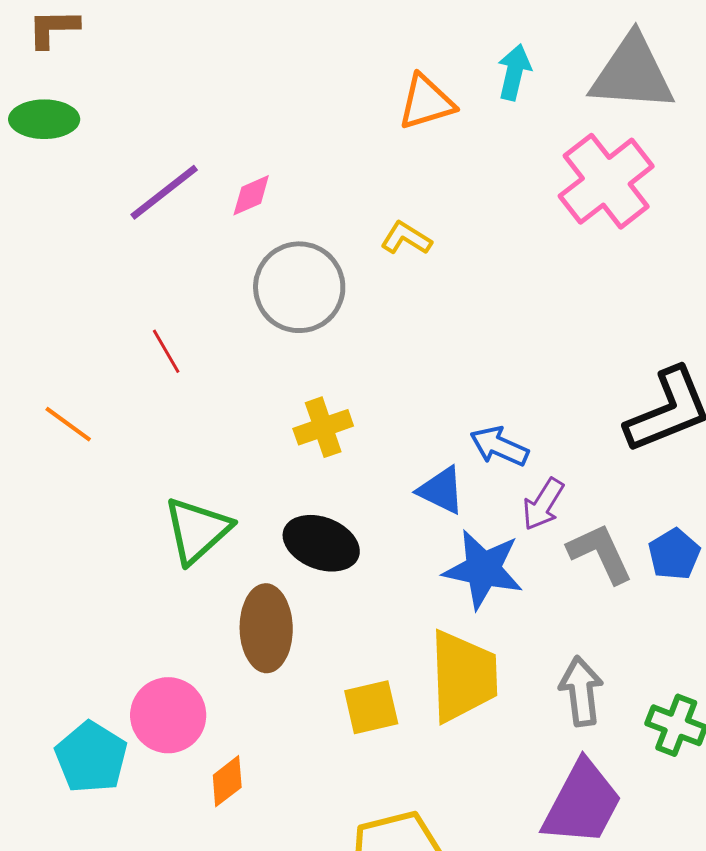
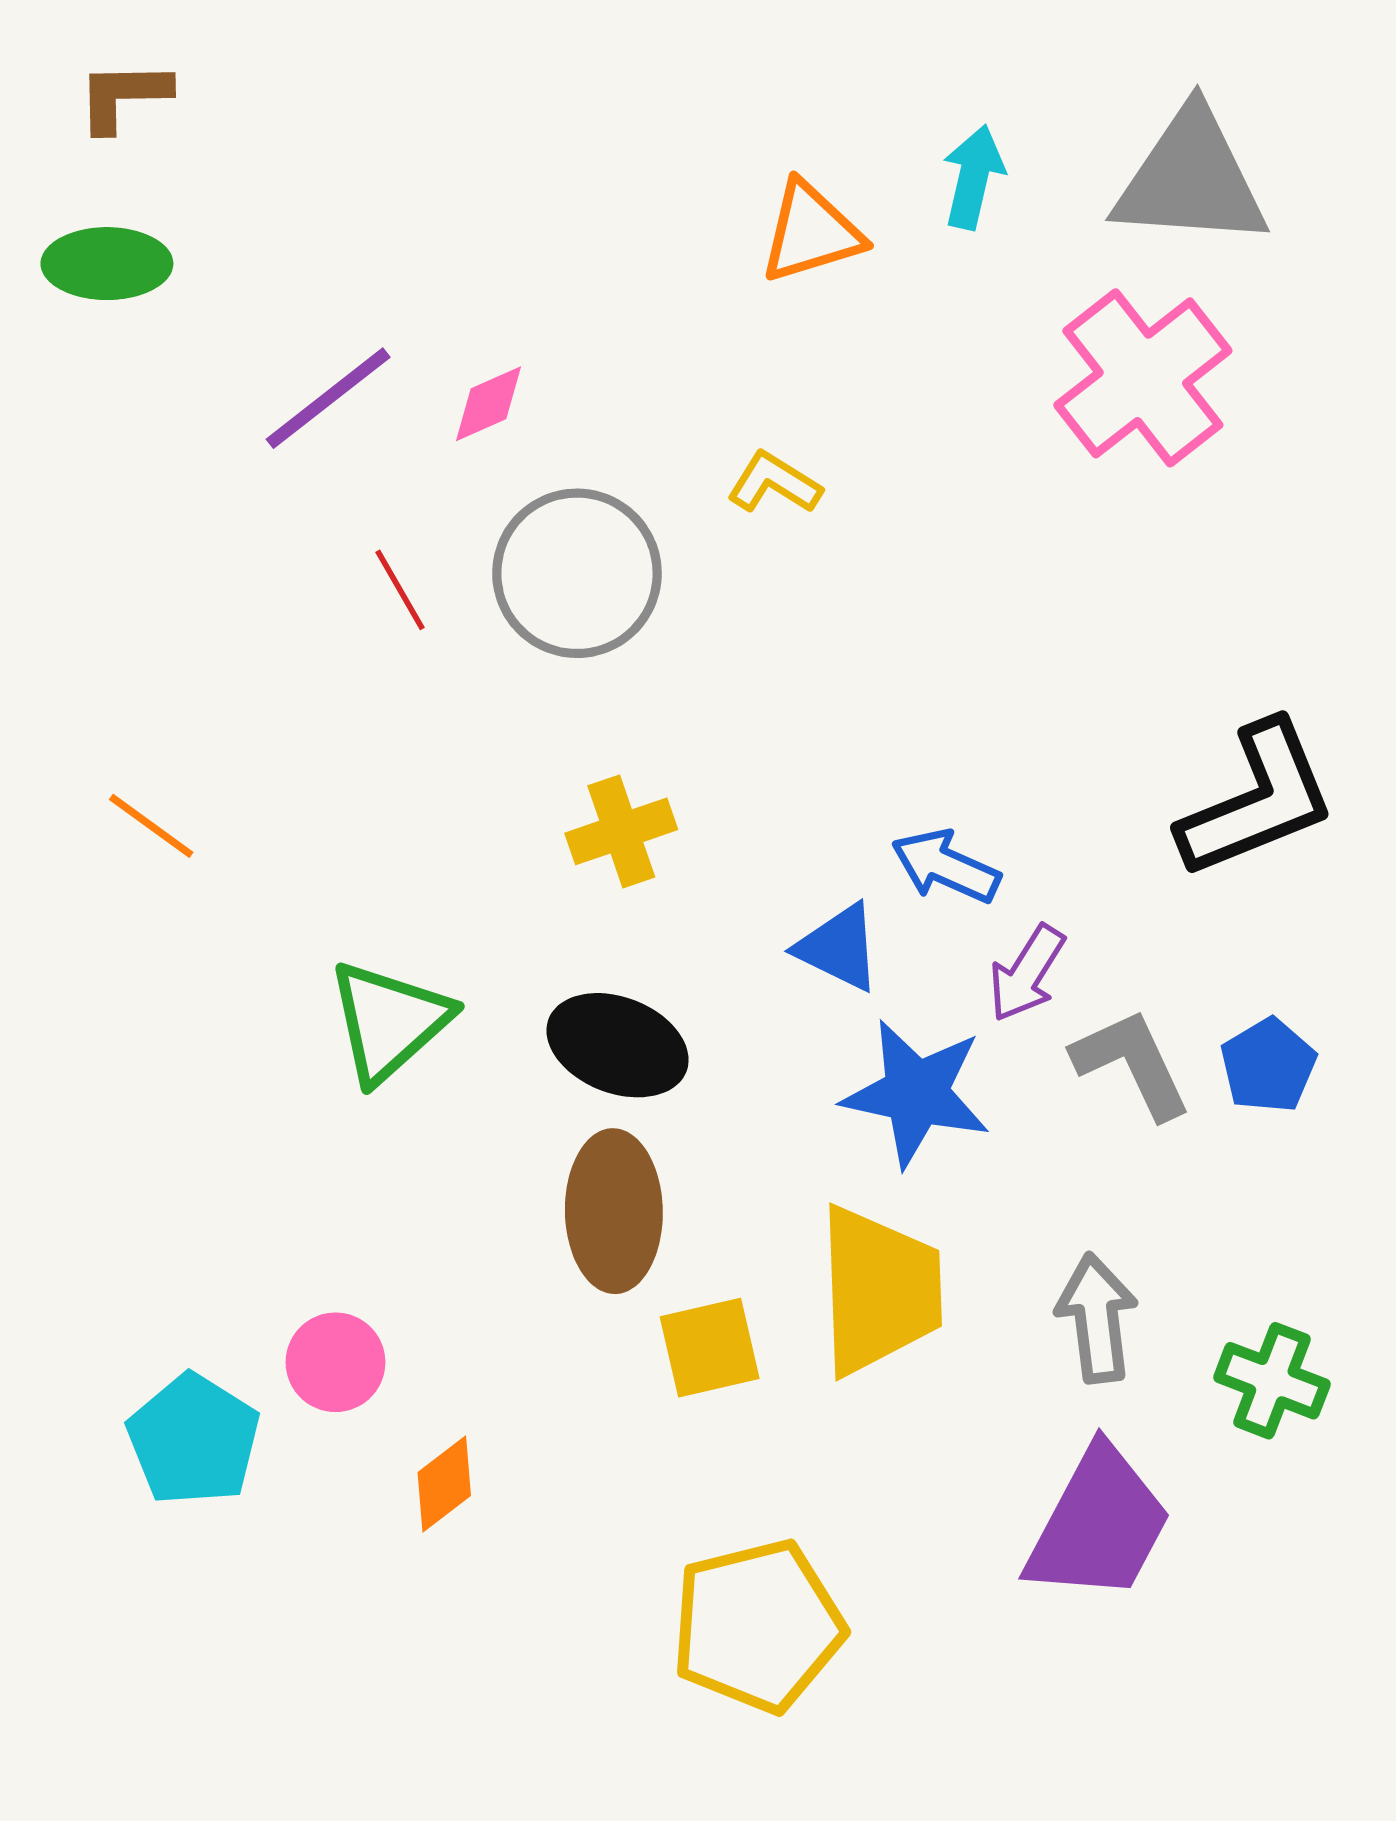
red line: (166, 351) -> (400, 590), moved
brown ellipse: (266, 628) -> (614, 1211), moved
pink circle: (168, 715) -> (335, 1362), size x0.7

